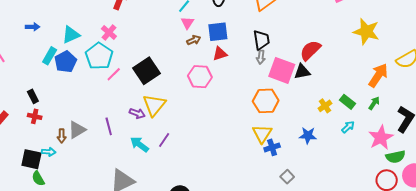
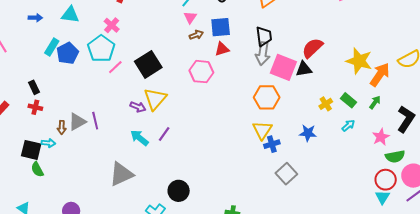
yellow star: (366, 32) -> (359, 61), moved
cyan triangle: (71, 35) -> (70, 15), moved, turned 30
gray arrow: (261, 57) -> (263, 54), size x1.6
purple line: (109, 126) -> (95, 121), moved
pink star: (381, 138) -> (381, 137), size x0.7
gray square: (287, 177) -> (286, 174), size x1.5

